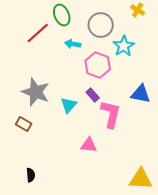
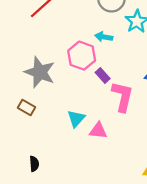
cyan arrow: (73, 44) -> (104, 37), moved
pink hexagon: (98, 65) -> (82, 56), moved
cyan triangle: (69, 105) -> (76, 119), moved

